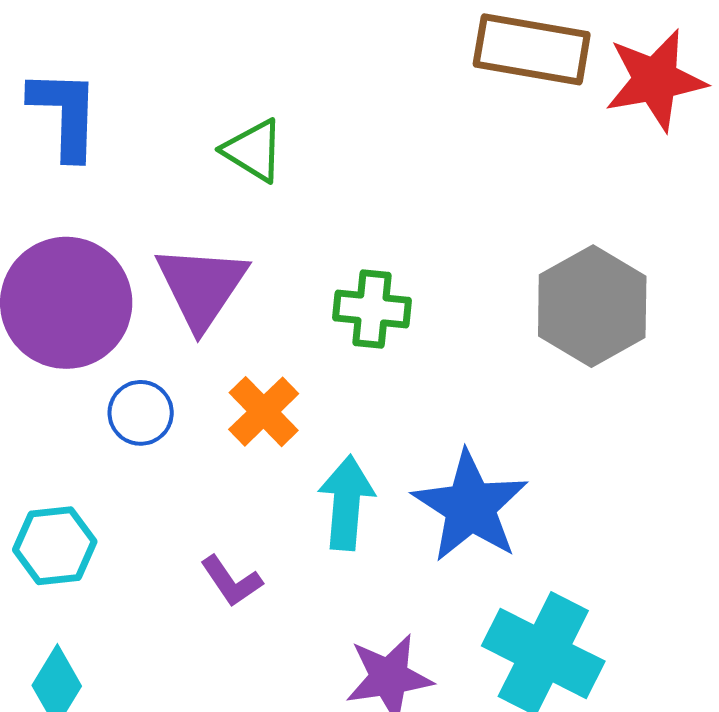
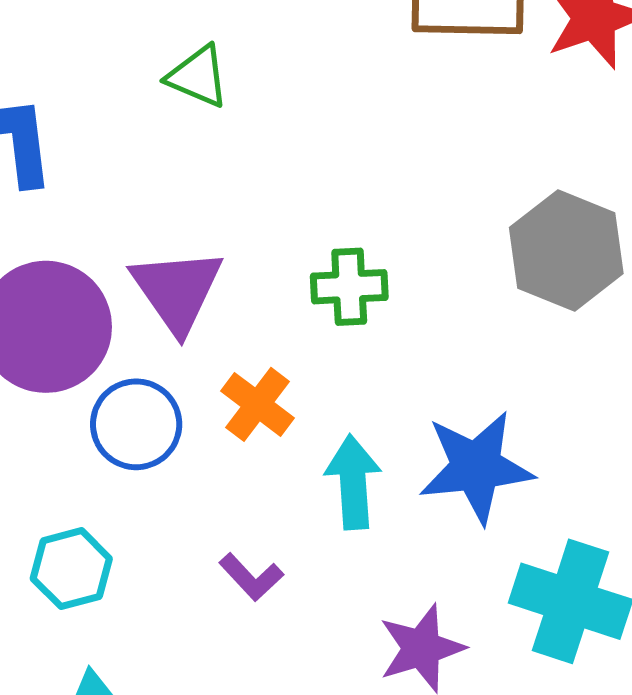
green triangle: (253, 150) -> (198, 77), moved
blue circle: (141, 413) -> (136, 424), size x1.4
blue star: (470, 506) -> (476, 467), turned -30

